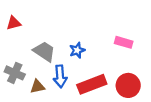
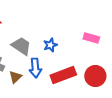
brown triangle: (37, 87) -> (15, 77), turned -32

